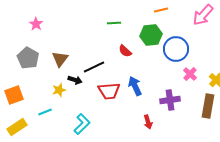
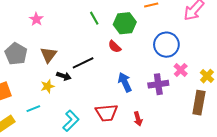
green line: (114, 23) -> (94, 18), moved, turned 64
pink star: (36, 24) -> (36, 19), moved
green hexagon: (151, 35) -> (125, 23), moved
red trapezoid: (109, 91) -> (106, 113), moved
purple cross: (170, 100) -> (158, 84), moved

